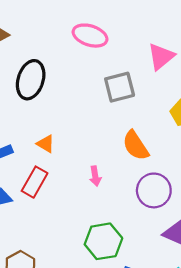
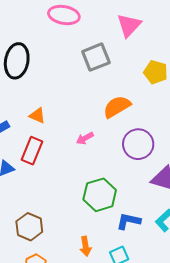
orange semicircle: (136, 146) -> (117, 107), turned 100
pink arrow: (95, 176) -> (85, 138), turned 78

